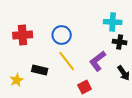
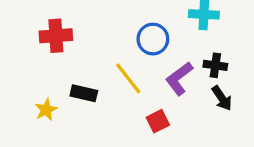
blue circle: (62, 35) -> (153, 39), moved
black cross: (120, 42) -> (215, 65), moved

